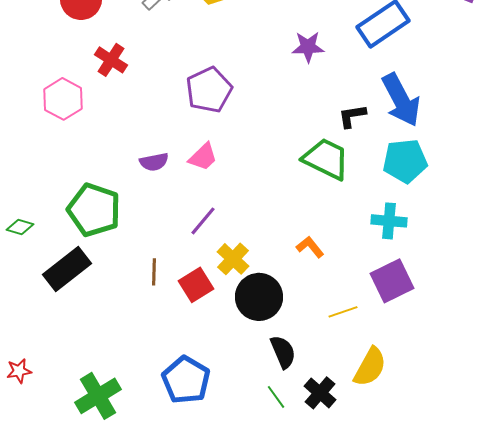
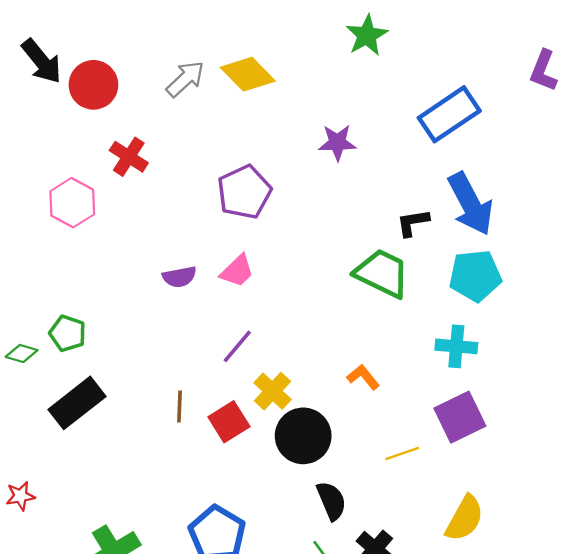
purple star: (308, 47) -> (337, 143), moved
green pentagon: (94, 210) -> (68, 333), moved, size x0.6
yellow semicircle: (370, 367) -> (465, 518), moved
red star: (19, 371) -> (20, 496), moved

